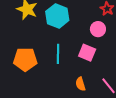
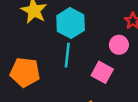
cyan line: (58, 54) -> (67, 55), moved

